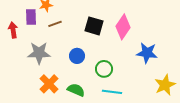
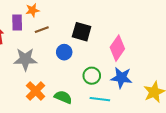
pink diamond: (123, 27) -> (117, 48), moved
blue star: (147, 53) -> (121, 78), moved
blue circle: (77, 56) -> (64, 52), moved

